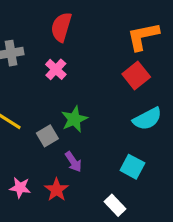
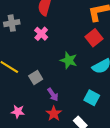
green star: (74, 119) -> (69, 60), moved, turned -30
red star: (56, 190) -> (54, 114), moved

